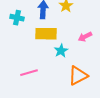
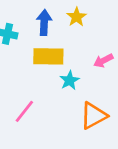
pink line: (29, 73) -> (24, 111), turned -36

